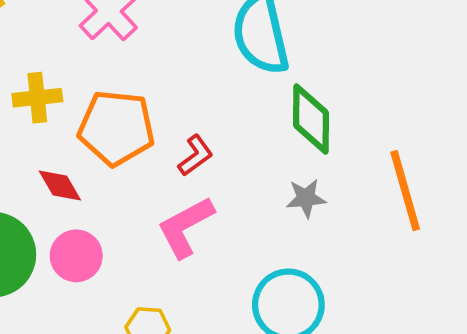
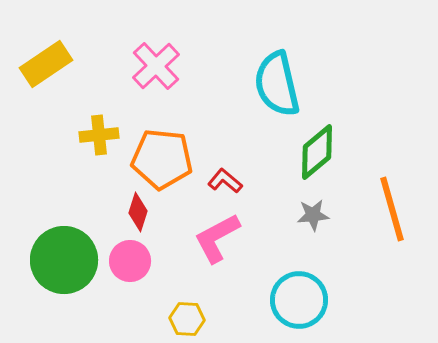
green diamond: (311, 119) -> (317, 152), turned 50
red L-shape: (195, 155) -> (225, 181), turned -104
red diamond: (60, 186) -> (138, 212), moved, turned 48

